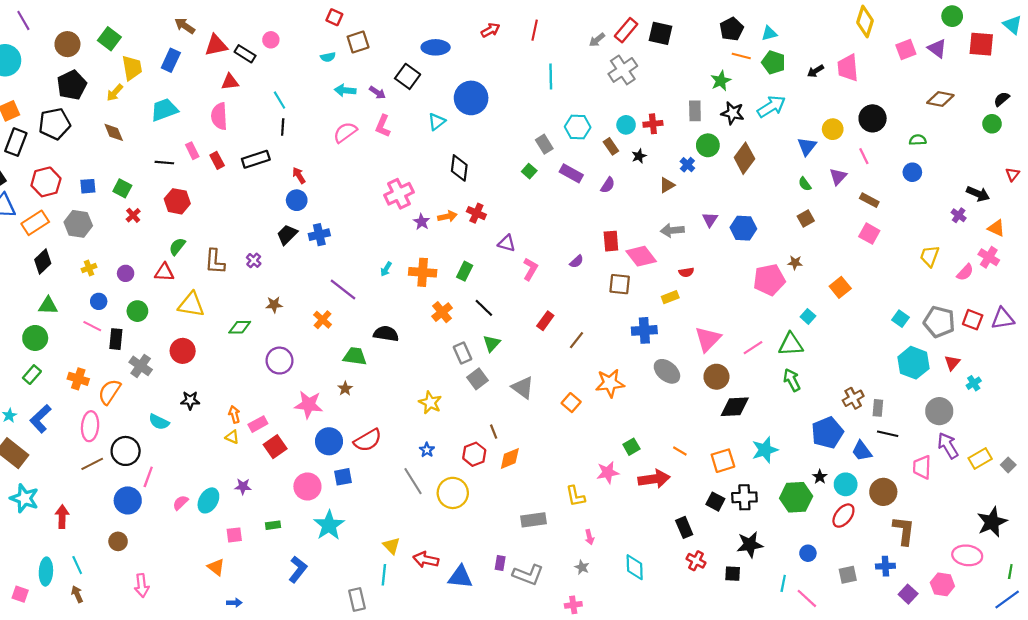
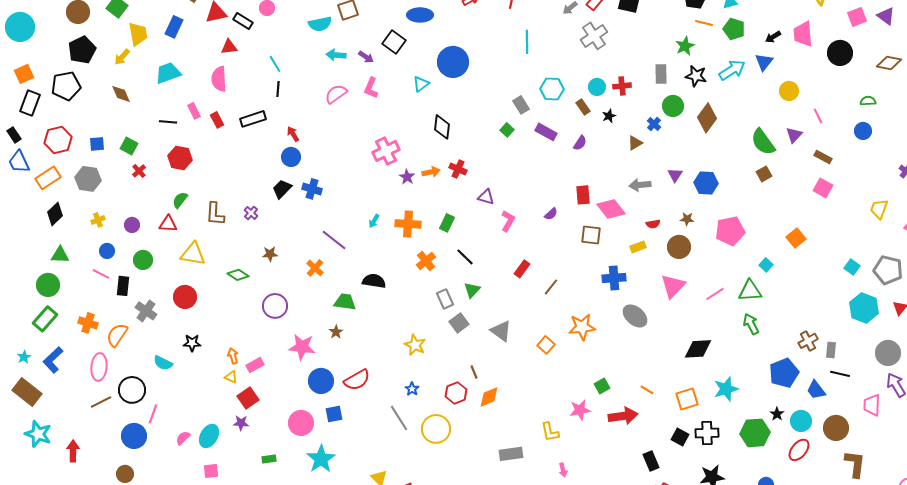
cyan semicircle: (328, 57) -> (320, 24), size x1.6
black circle: (873, 118) -> (840, 53), moved
blue triangle: (807, 146) -> (764, 62), moved
green semicircle: (805, 184) -> (763, 142), size x2.0
blue cross: (319, 235) -> (312, 189), turned 30
brown star: (795, 263) -> (687, 219), moved
green diamond: (240, 327) -> (238, 275), turned 35
green rectangle: (32, 375) -> (45, 319), size x1.4
brown circle: (716, 377) -> (679, 247), moved
red square: (275, 447) -> (248, 398), moved
pink square: (234, 535) -> (211, 471), moved

